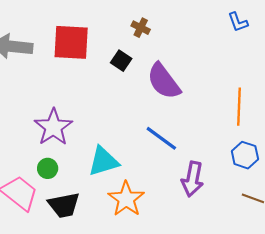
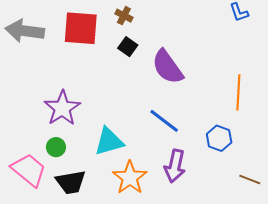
brown cross: (141, 28) -> (124, 16), moved
blue hexagon: (245, 155) -> (219, 138), moved
purple arrow: (192, 179) -> (175, 166), moved

